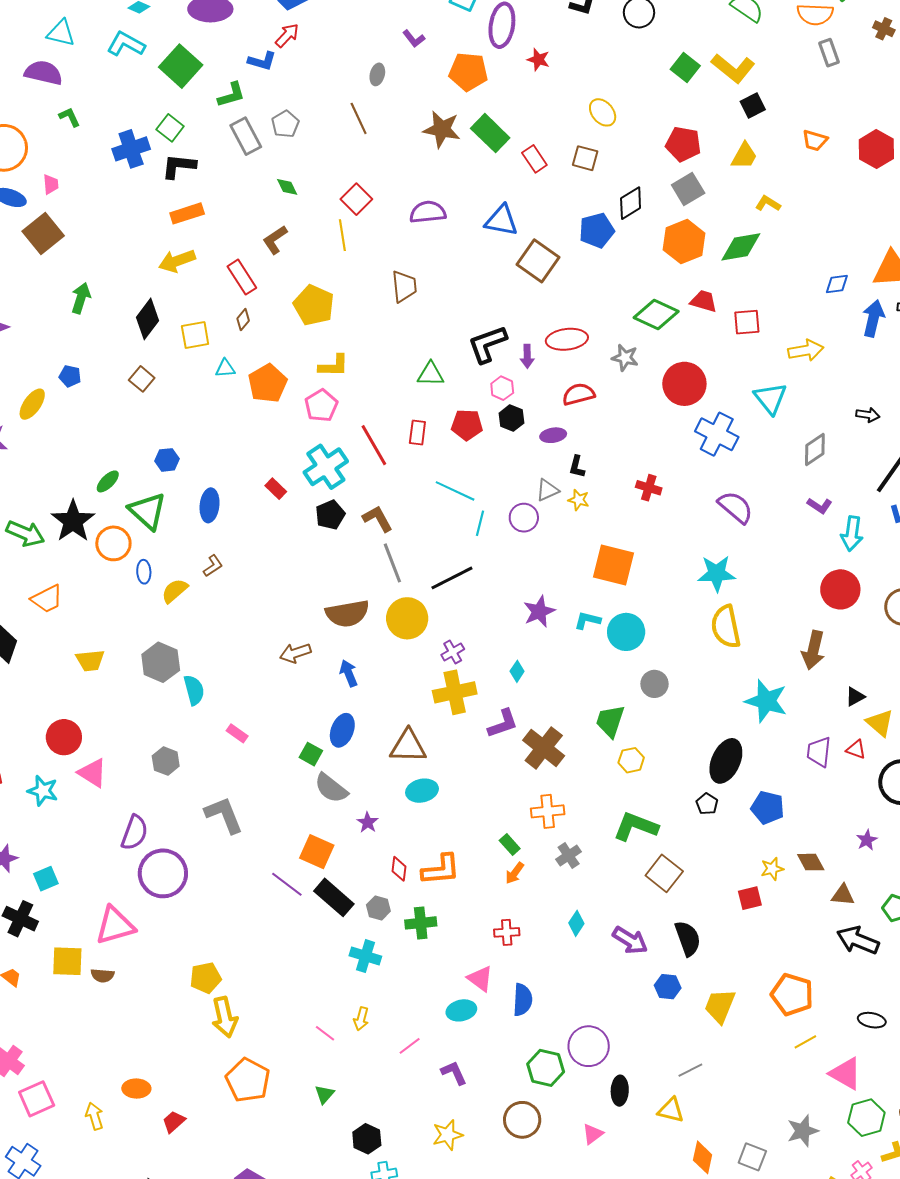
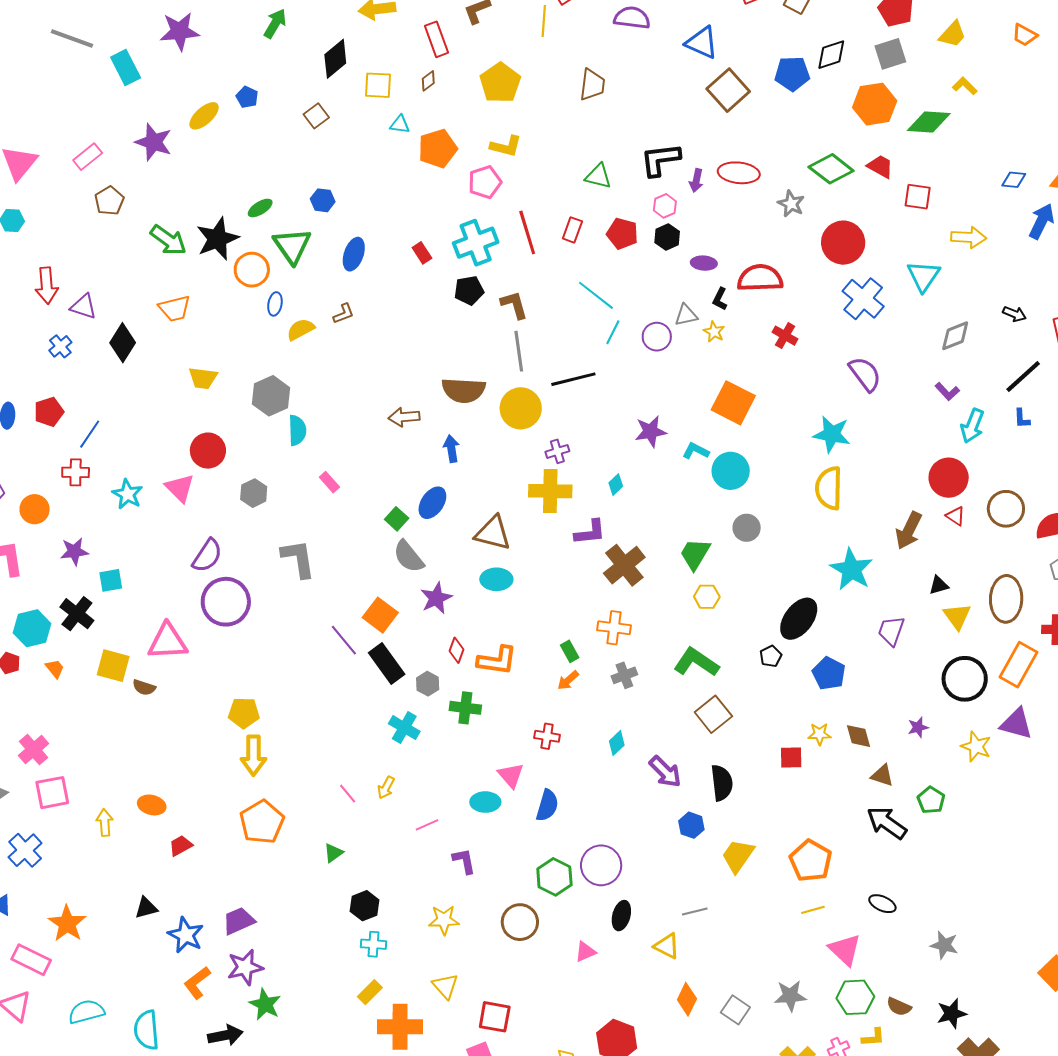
red semicircle: (579, 394) -> (760, 278), moved, size x1.4
red circle: (64, 737) -> (208, 451), moved
red triangle: (856, 749) -> (955, 516), moved
purple star: (368, 822) -> (436, 598), size x1.5

